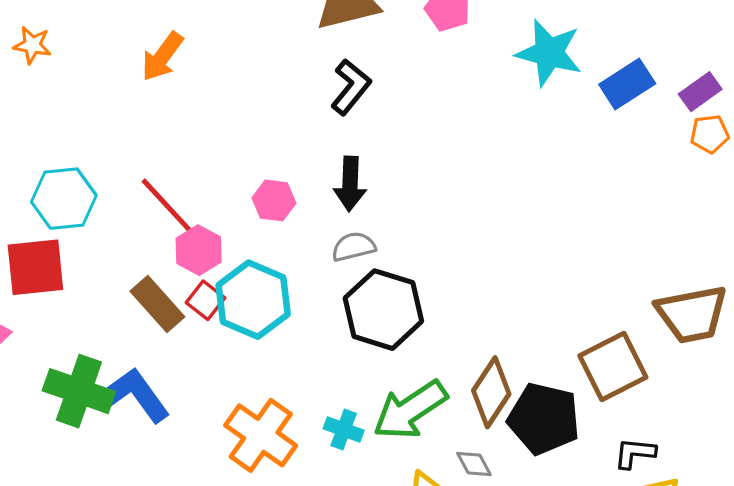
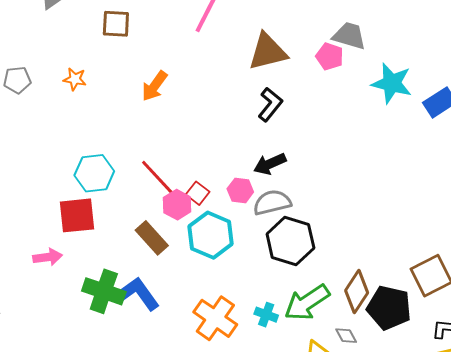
black arrow: (350, 184) -> (270, 164), turned 64
pink hexagon: (274, 200) -> (240, 190), moved
gray semicircle: (354, 247) -> (272, 202), size x1.4
red square: (205, 300) -> (198, 193), moved

